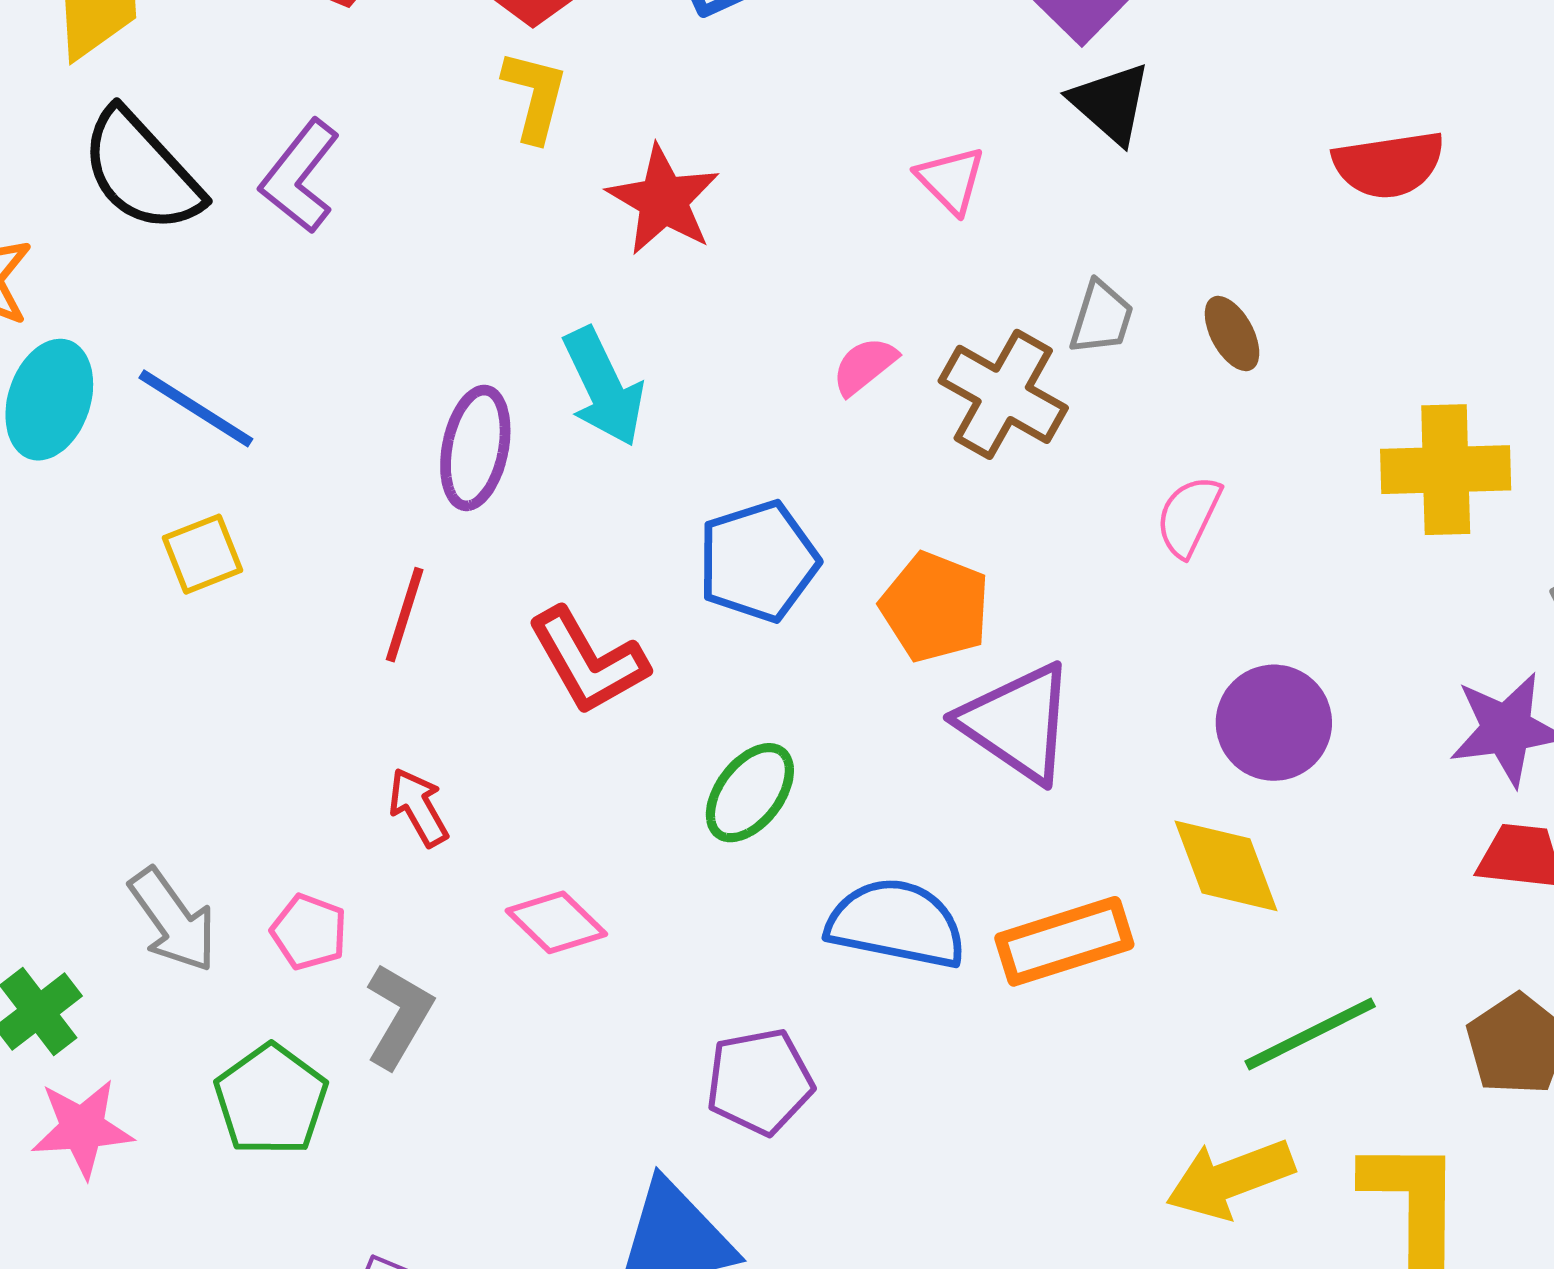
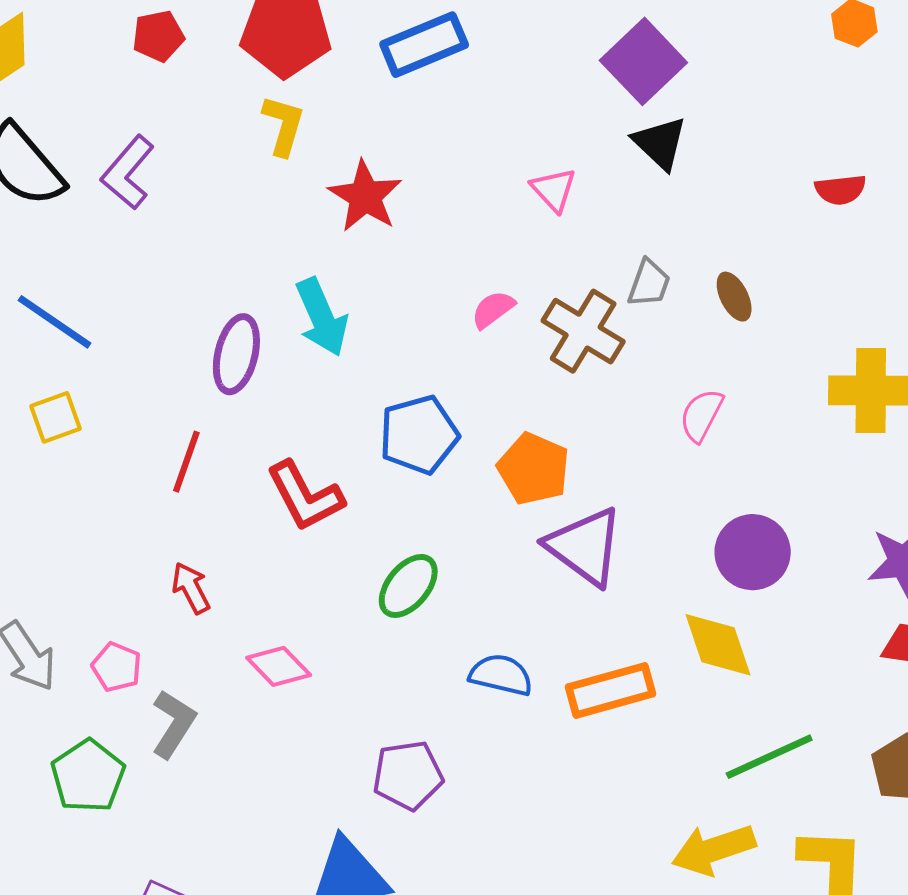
red semicircle: (1389, 165) -> (840, 190), size x0.7
blue semicircle: (896, 923) -> (501, 675), size x0.7

